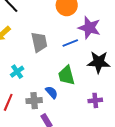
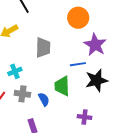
blue line: (70, 43) -> (78, 64), moved
black star: (99, 62) -> (96, 80), turned -30
gray cross: (34, 101) -> (22, 94), moved

